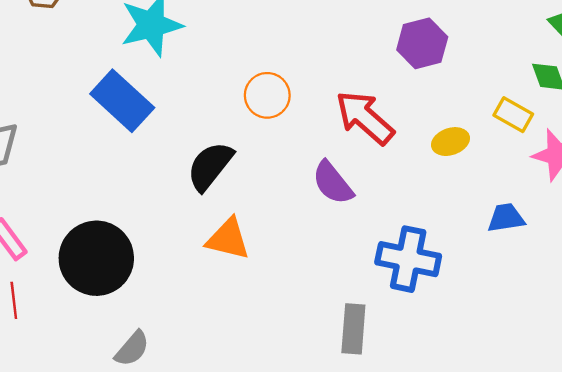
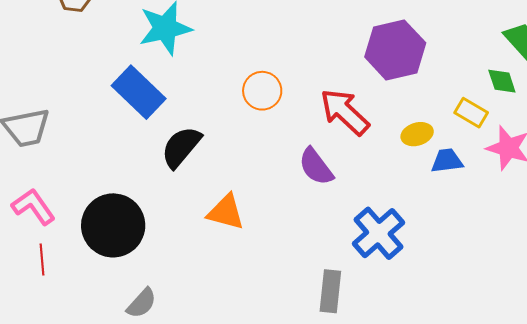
purple hexagon: (422, 43) -> (395, 50), size x1.4
black semicircle: (210, 166) -> (181, 147), moved
blue trapezoid: (506, 218) -> (447, 161), moved
blue cross: (408, 259) -> (378, 233), turned 36

